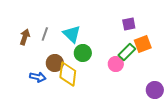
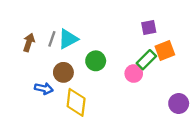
cyan triangle: (72, 34) -> (68, 39), moved, turned 48
yellow diamond: (68, 74) -> (76, 102), moved

